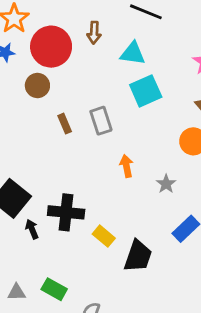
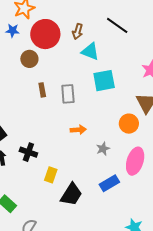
cyan triangle: (133, 53) -> (90, 51), moved
orange arrow: (127, 166) -> (78, 130), turned 84
black cross: (66, 212) -> (28, 152), size x0.7
yellow rectangle: (104, 236) -> (51, 175), turned 56

